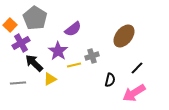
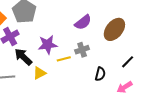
purple semicircle: (73, 29) -> (83, 22), moved
purple star: (58, 51) -> (48, 45), turned 30
pink arrow: (134, 93) -> (125, 87), size x0.7

